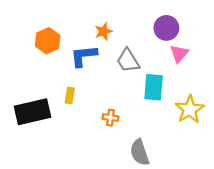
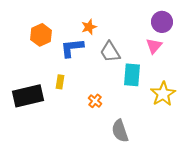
purple circle: (166, 28) -> (162, 22), moved
orange cross: (110, 118) -> (95, 101), turned 32

